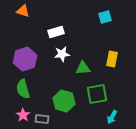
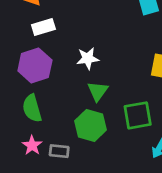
white rectangle: (56, 32) -> (43, 27), moved
green triangle: (83, 68) -> (98, 91), moved, turned -49

